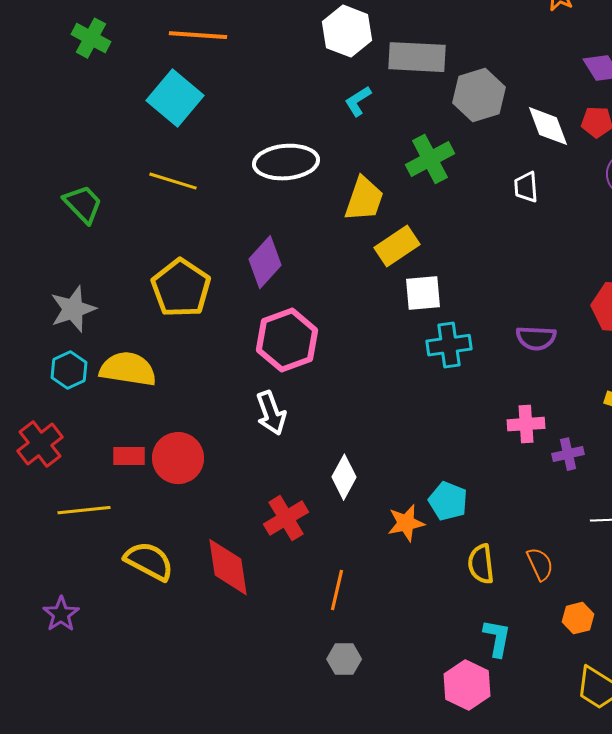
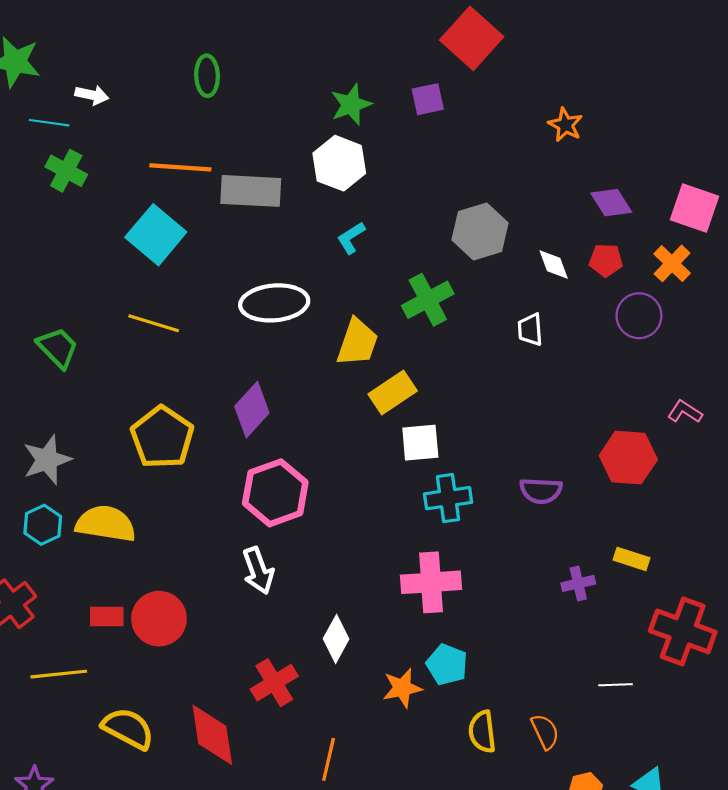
gray rectangle: (417, 57) -> (251, 191), moved
white diamond: (548, 126) -> (554, 265), size x0.7
pink cross: (526, 424) -> (431, 582), moved, size x1.5
purple cross: (568, 454) -> (578, 583), moved

